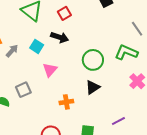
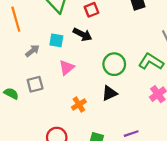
cyan square: (37, 46) -> (56, 40), turned -32
gray arrow: (12, 51) -> (32, 51), moved
orange cross: (66, 102) -> (79, 104), turned -32

